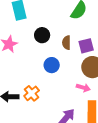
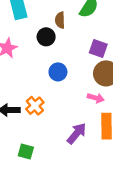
brown semicircle: (66, 43) -> (60, 20), moved
purple square: (86, 46) -> (98, 48), turned 35

